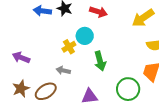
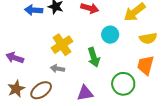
cyan circle: (85, 36) -> (110, 35), moved
yellow cross: (69, 47) -> (62, 45), size x1.5

